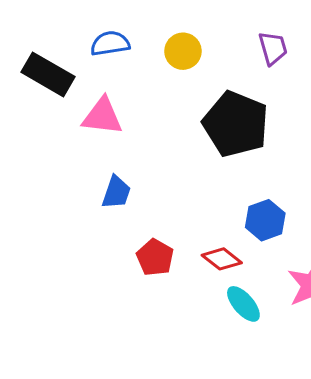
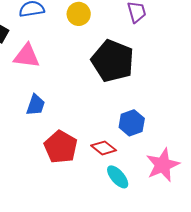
red pentagon: (155, 257) -> (61, 147), size x1.4

